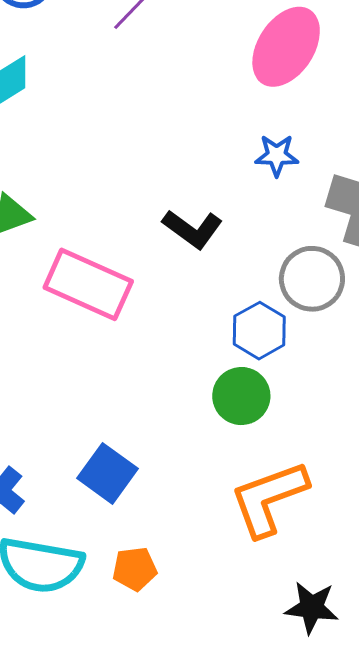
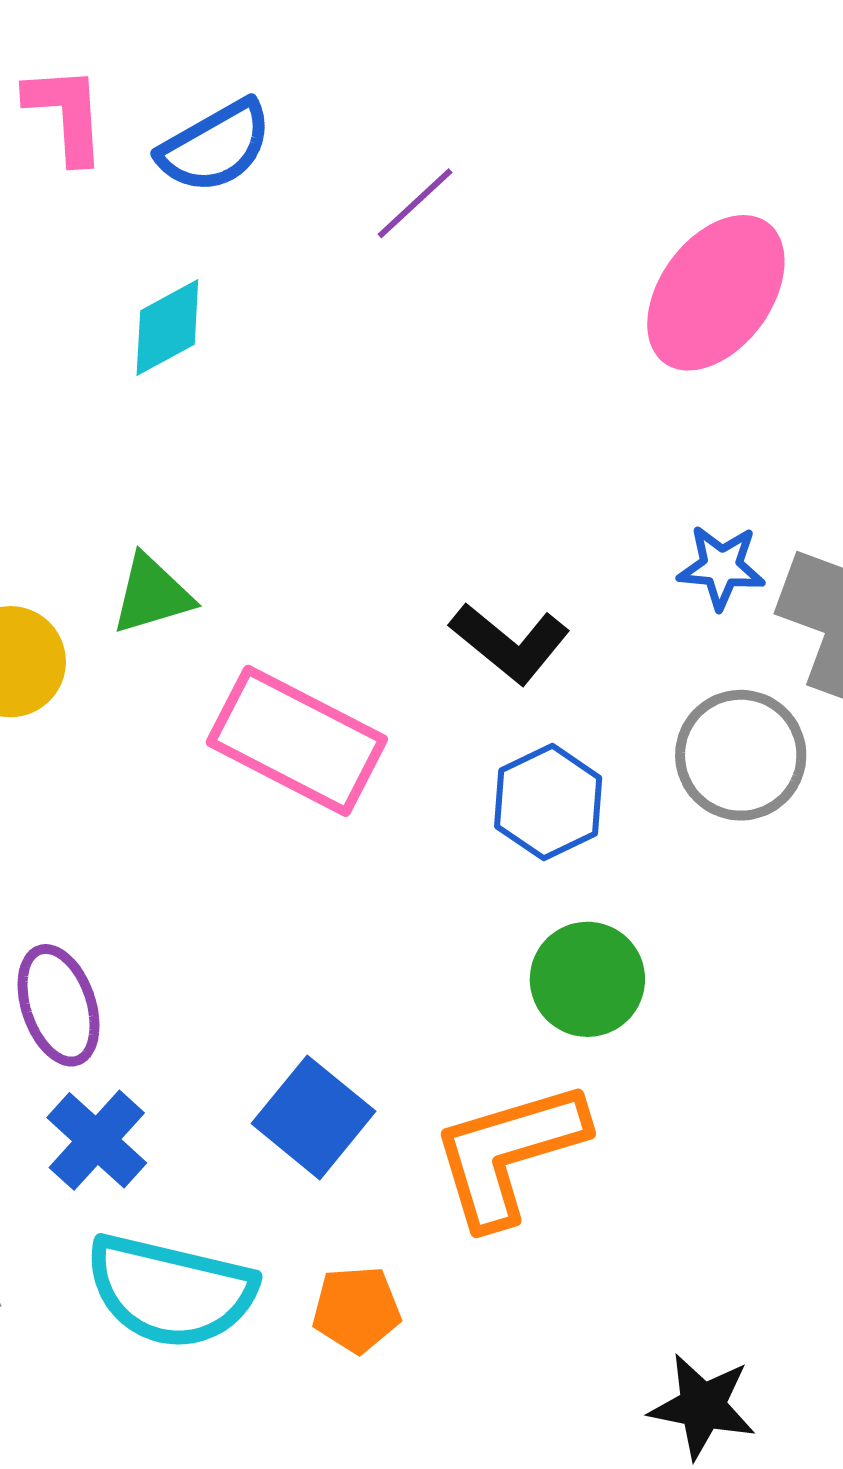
blue star: (277, 155) -> (721, 567), moved
blue hexagon: (259, 331) -> (548, 802), moved
orange L-shape: (269, 498) -> (509, 1153), moved

